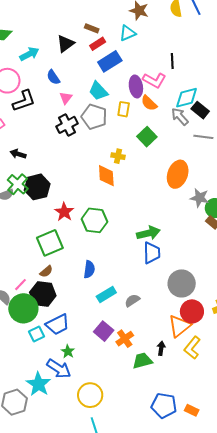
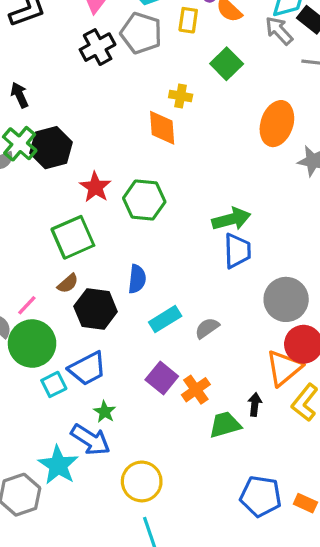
black arrow: (18, 154) -> (20, 95), turned 49
black hexagon: (43, 294) -> (96, 309), moved

